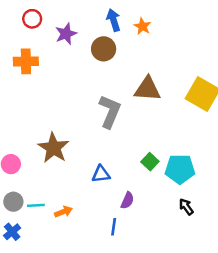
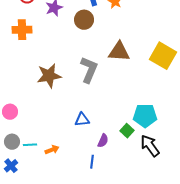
brown star: (53, 148) -> (49, 76), moved, turned 30
green square: (150, 162) -> (127, 131), moved
black arrow: (186, 207) -> (150, 146), size x1.6

